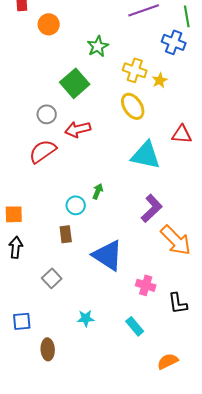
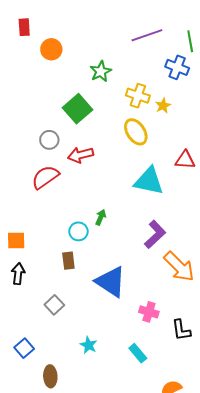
cyan star: (86, 318) -> (89, 345), turned 30
blue square: (22, 321) -> (24, 348), turned -36

